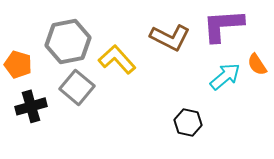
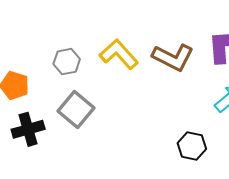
gray hexagon: (68, 41) -> (67, 62), size x0.6
yellow L-shape: (117, 59) -> (119, 54), moved

